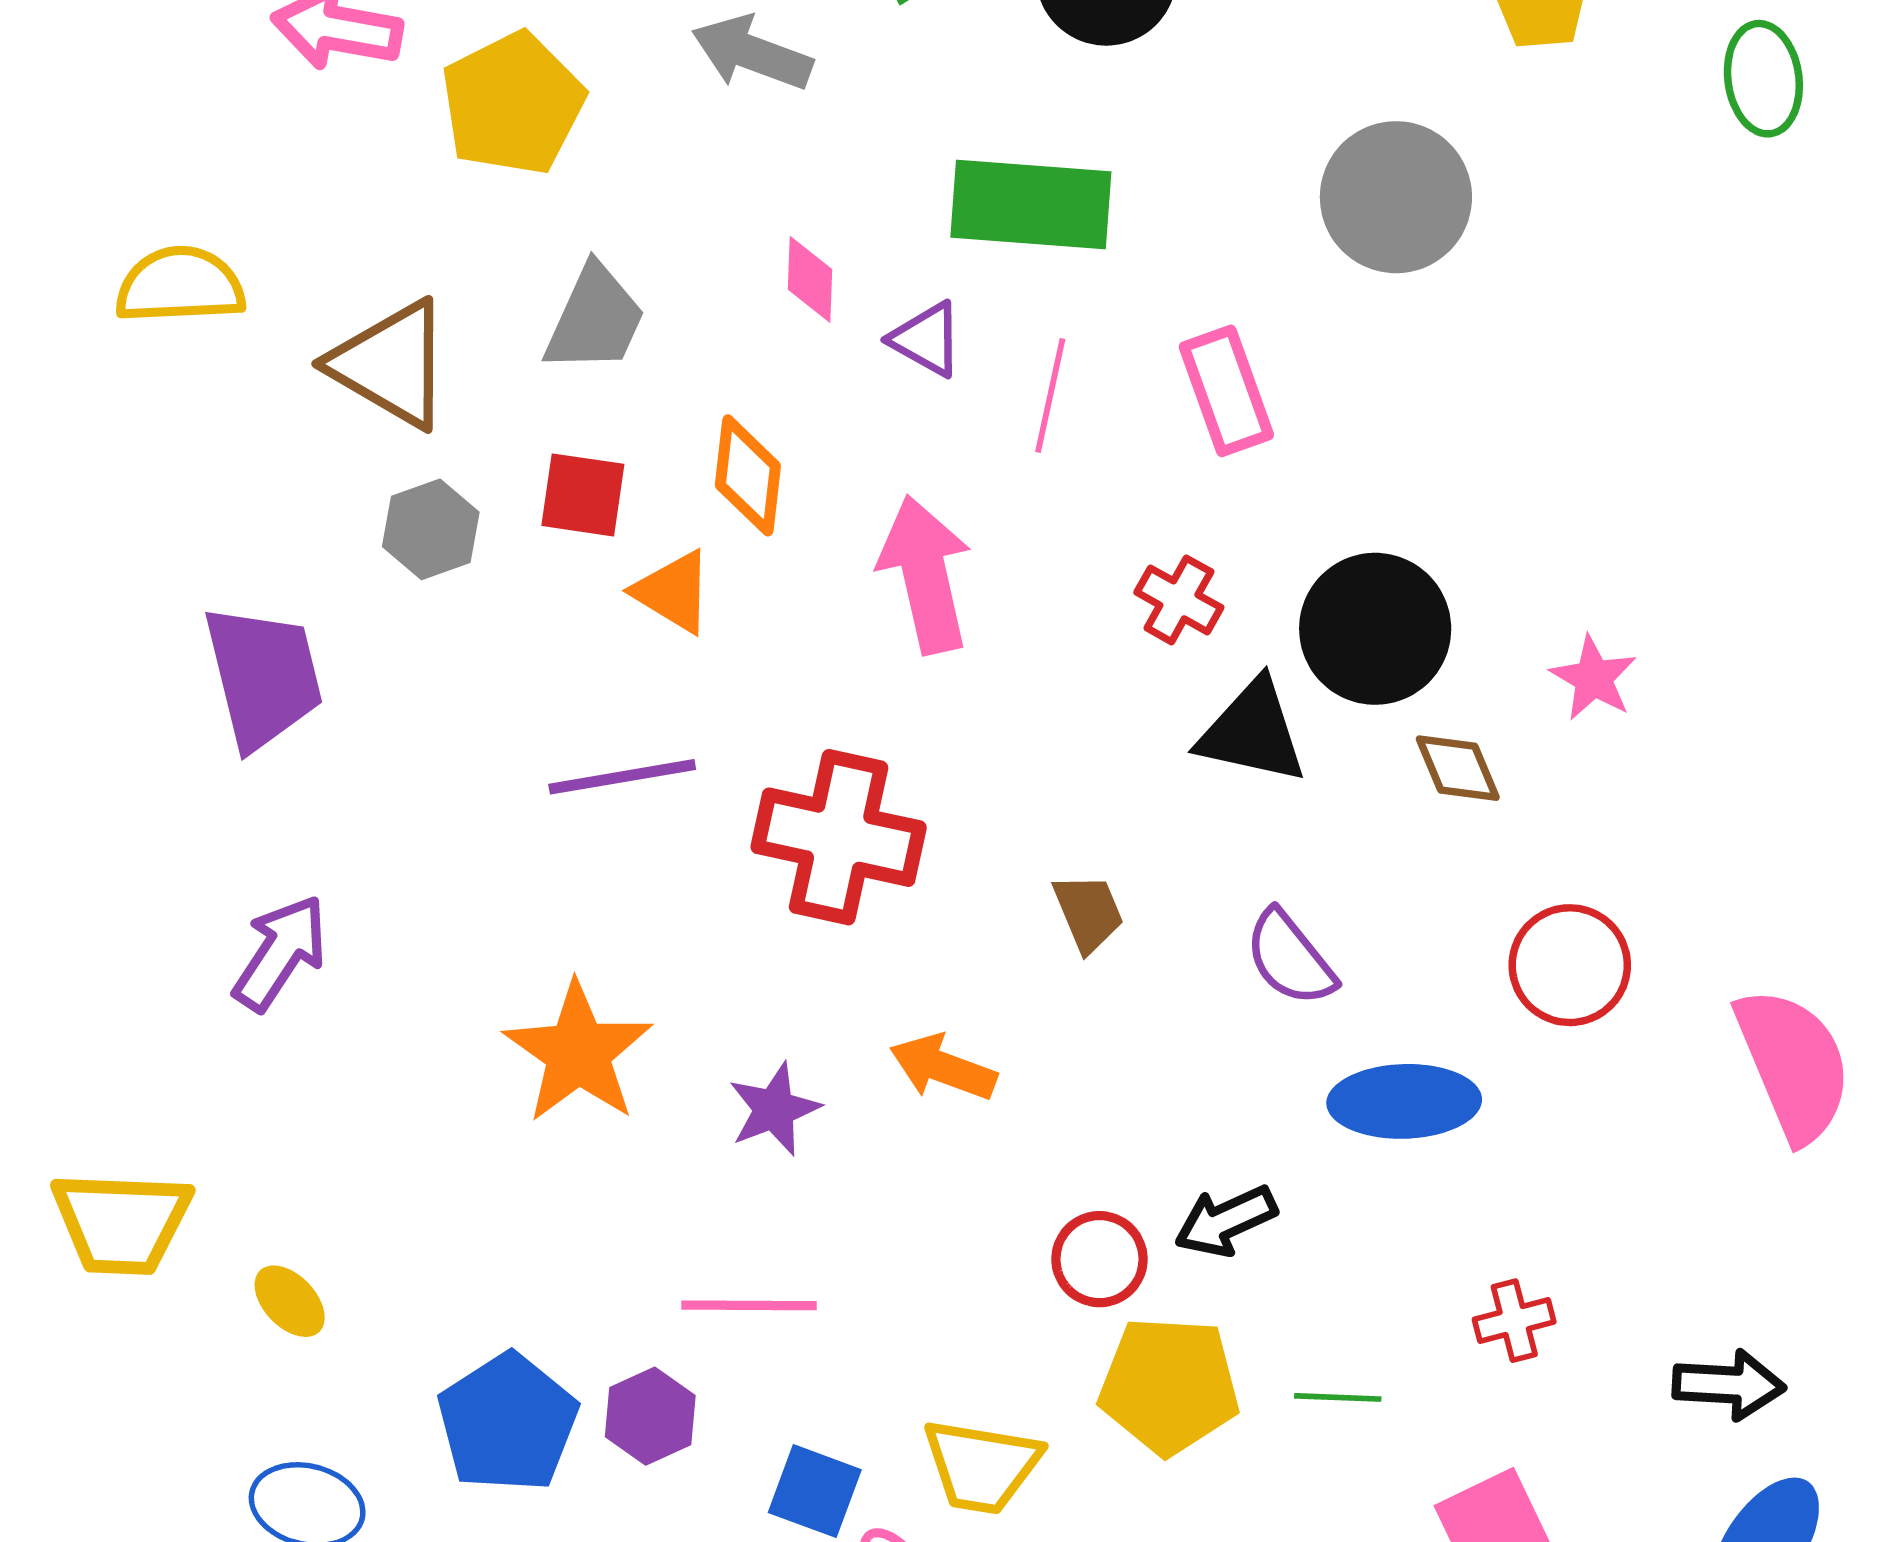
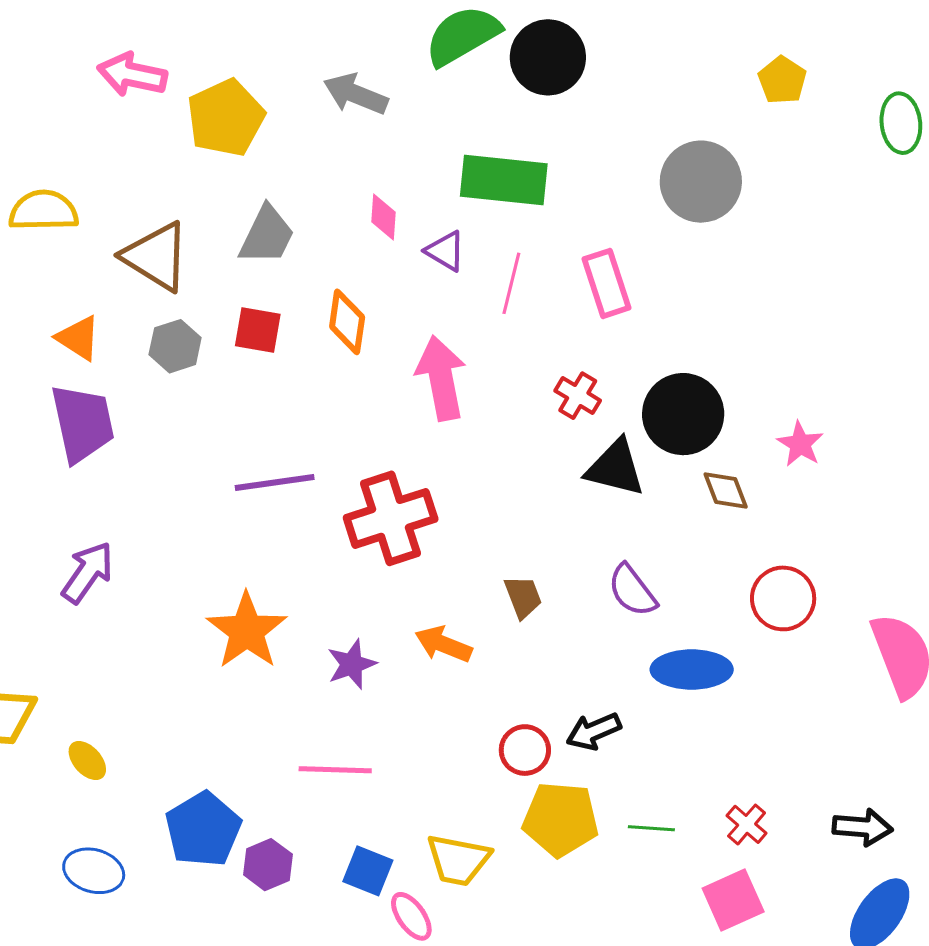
orange triangle: (673, 592) -> (78, 338), moved
red cross: (839, 837) -> (391, 518), turned -32
brown trapezoid: (1088, 913) -> (523, 597), moved
red cross: (1514, 1321) -> (747, 824), moved, turned -36
purple hexagon: (650, 1416) -> (268, 865), moved

